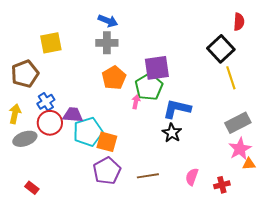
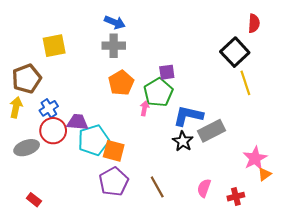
purple square: (157, 68) -> (167, 72), size x0.6
yellow arrow: (15, 114) -> (16, 107), moved
gray rectangle: (238, 123) -> (211, 131), moved
orange triangle: (249, 164) -> (265, 174), turned -32
brown line: (148, 176) -> (157, 187), turned 70

